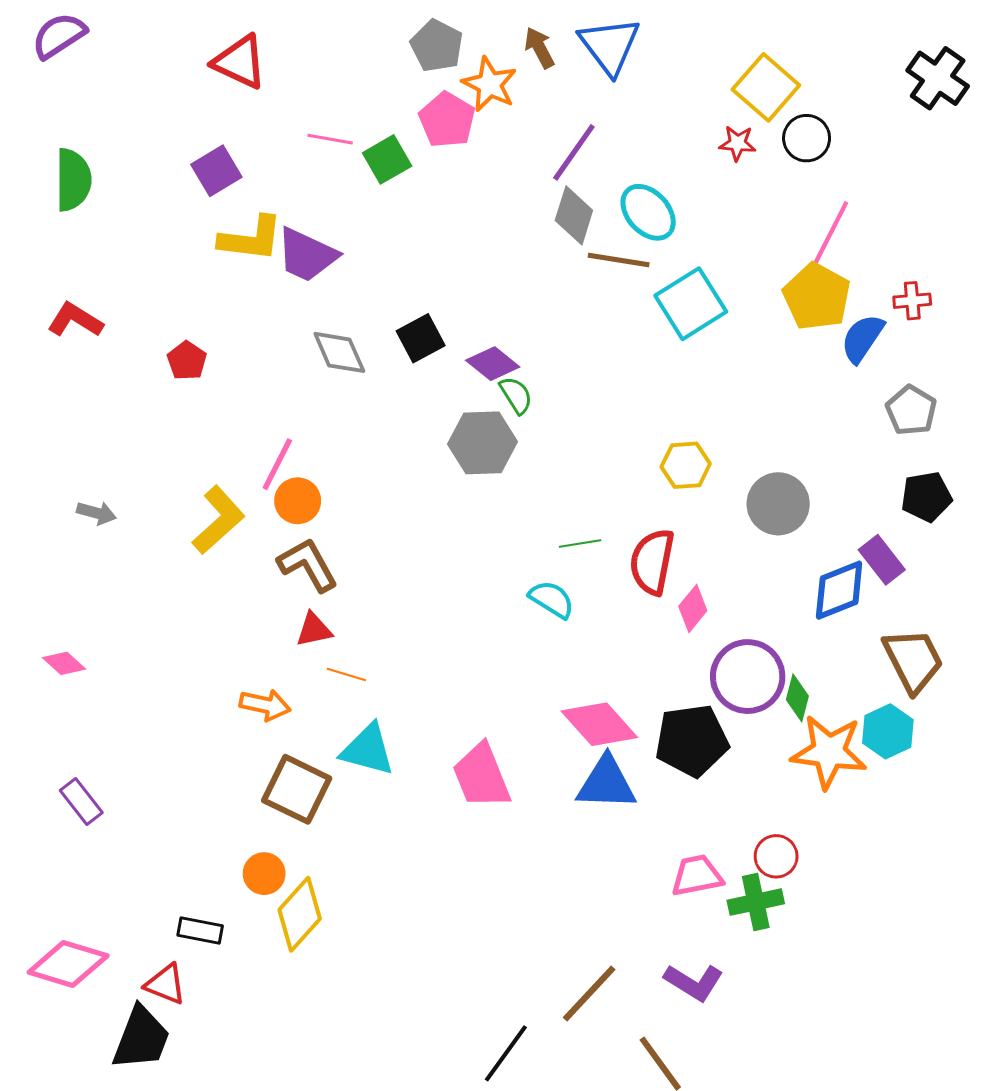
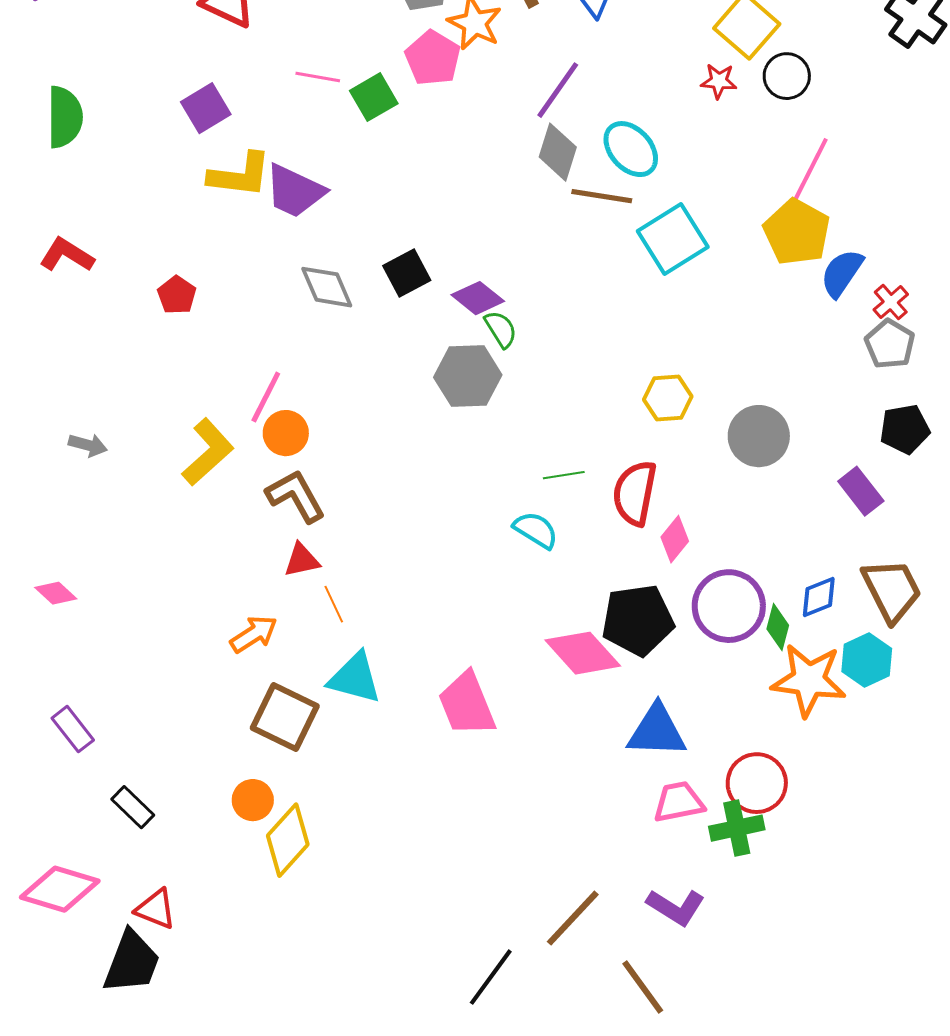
red cross: (912, 301) -> (891, 302), moved, turned -36
blue diamond: (839, 590) -> (819, 597), moved, size x0.7
orange line: (346, 674) -> (334, 604), turned 48
orange arrow: (265, 705) -> (254, 634), turned -45
black pentagon: (692, 741) -> (638, 620), moved
blue triangle: (606, 783) -> (657, 731), moved
red circle: (776, 856) -> (757, 783), size x1.4
black rectangle: (200, 930) -> (133, 807), moved, turned 33

